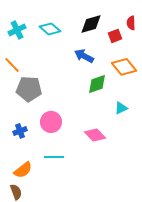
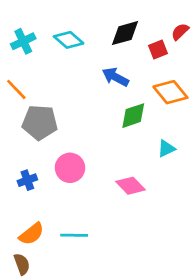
red semicircle: (131, 23) -> (180, 32), turned 48
cyan line: (54, 157) -> (74, 235), moved

